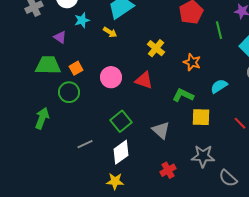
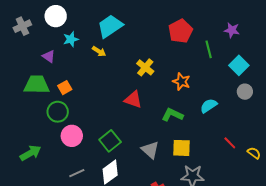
pink circle: (111, 77) -> (72, 136), moved
yellow square: (201, 117) -> (181, 148), moved
green arrow: (42, 118) -> (31, 153), moved, turned 40
gray line: (85, 144) -> (77, 173), moved

